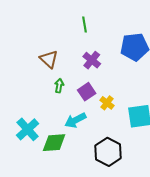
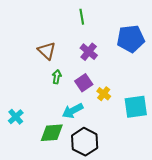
cyan cross: (28, 129) -> (16, 117), moved, size x0.7
black hexagon: (108, 152) -> (85, 142), moved

